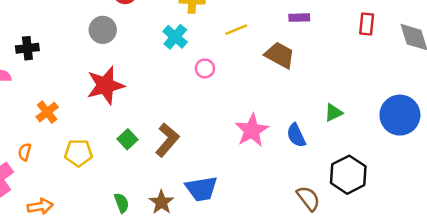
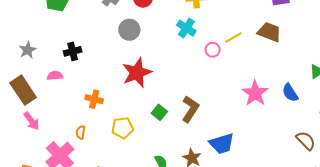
yellow line: (236, 30) -> (233, 37), moved
orange cross: (47, 112) -> (94, 99), turned -30

